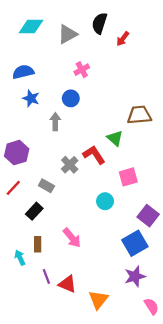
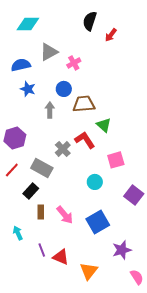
gray triangle: (67, 34) -> (49, 52), moved
brown trapezoid: (139, 115) -> (84, 104), moved
gray rectangle: (46, 186) -> (42, 168), size x1.5
blue square: (135, 243) -> (98, 222), moved
brown rectangle: (38, 244) -> (41, 212), moved

